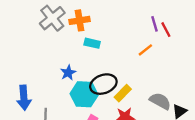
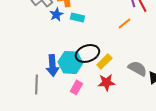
blue star: (68, 73) -> (56, 14), moved
blue arrow: (24, 98) -> (52, 65), moved

